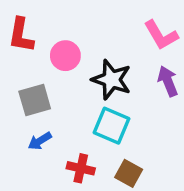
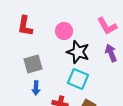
pink circle: (65, 56) -> (64, 31), moved
blue arrow: (40, 141) -> (36, 88), turned -56

